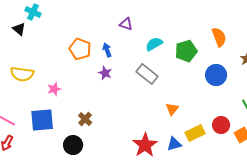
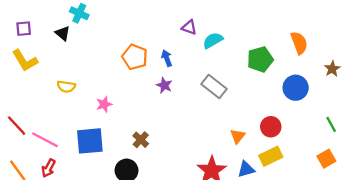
cyan semicircle: (154, 44) -> (213, 40), moved
yellow semicircle: (22, 74) -> (66, 87), size x0.7
orange triangle: (172, 109) -> (238, 136), moved
red circle: (221, 125) -> (271, 127), moved

